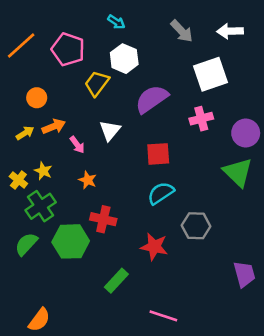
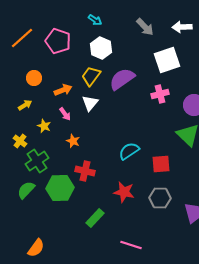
yellow trapezoid: (97, 83) -> (91, 76), moved
orange arrow: (54, 126) -> (63, 90), moved
red square: (158, 154) -> (161, 164), moved
yellow star: (43, 171) -> (44, 126), moved
gray hexagon: (196, 226) -> (160, 198), moved

